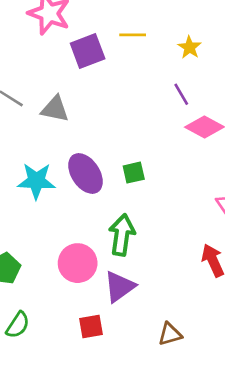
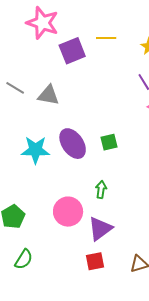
green arrow: (122, 235) -> (101, 189), size x0.6
red square: (91, 326) -> (95, 261), moved

